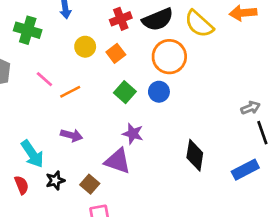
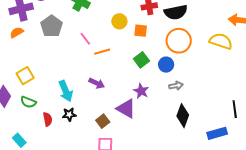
yellow semicircle: (199, 24) -> (221, 41), moved, turned 145
orange square: (116, 53) -> (141, 31), turned 32
gray arrow: (250, 108) -> (176, 86), moved
black star: (55, 180) -> (69, 115), moved
red semicircle: (22, 185) -> (48, 119), moved

